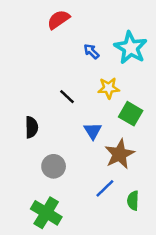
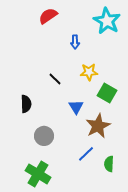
cyan star: (131, 48) -> (107, 21), moved
blue arrow: (91, 51) -> (75, 42), turned -136

